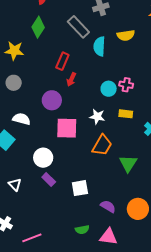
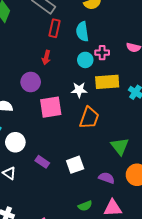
cyan semicircle: (99, 46) -> (82, 32), moved
red rectangle: (62, 61) -> (55, 28), moved
yellow rectangle: (126, 114) -> (107, 82), size x1.6
white circle: (43, 158) -> (15, 142), moved
green triangle: (128, 163) -> (120, 146), moved

